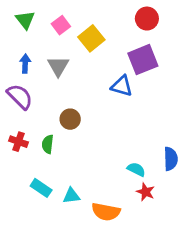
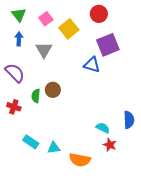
red circle: (147, 19) -> (99, 14), moved
blue arrow: (25, 64) -> (19, 39), moved
green semicircle: (48, 144) -> (36, 96), moved

